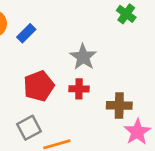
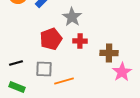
gray star: (83, 57) -> (72, 17), moved
gray square: (29, 128) -> (44, 69), turned 30

